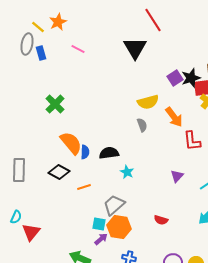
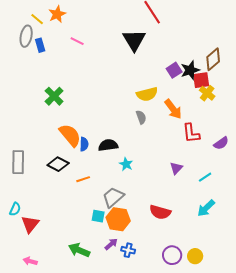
red semicircle: (161, 220) -> (160, 212), size x1.5
purple arrow: (101, 239) -> (111, 244), moved

